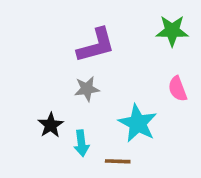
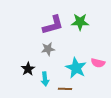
green star: (172, 31) -> (80, 22), moved
pink semicircle: (178, 89) -> (98, 63), moved, turned -56

